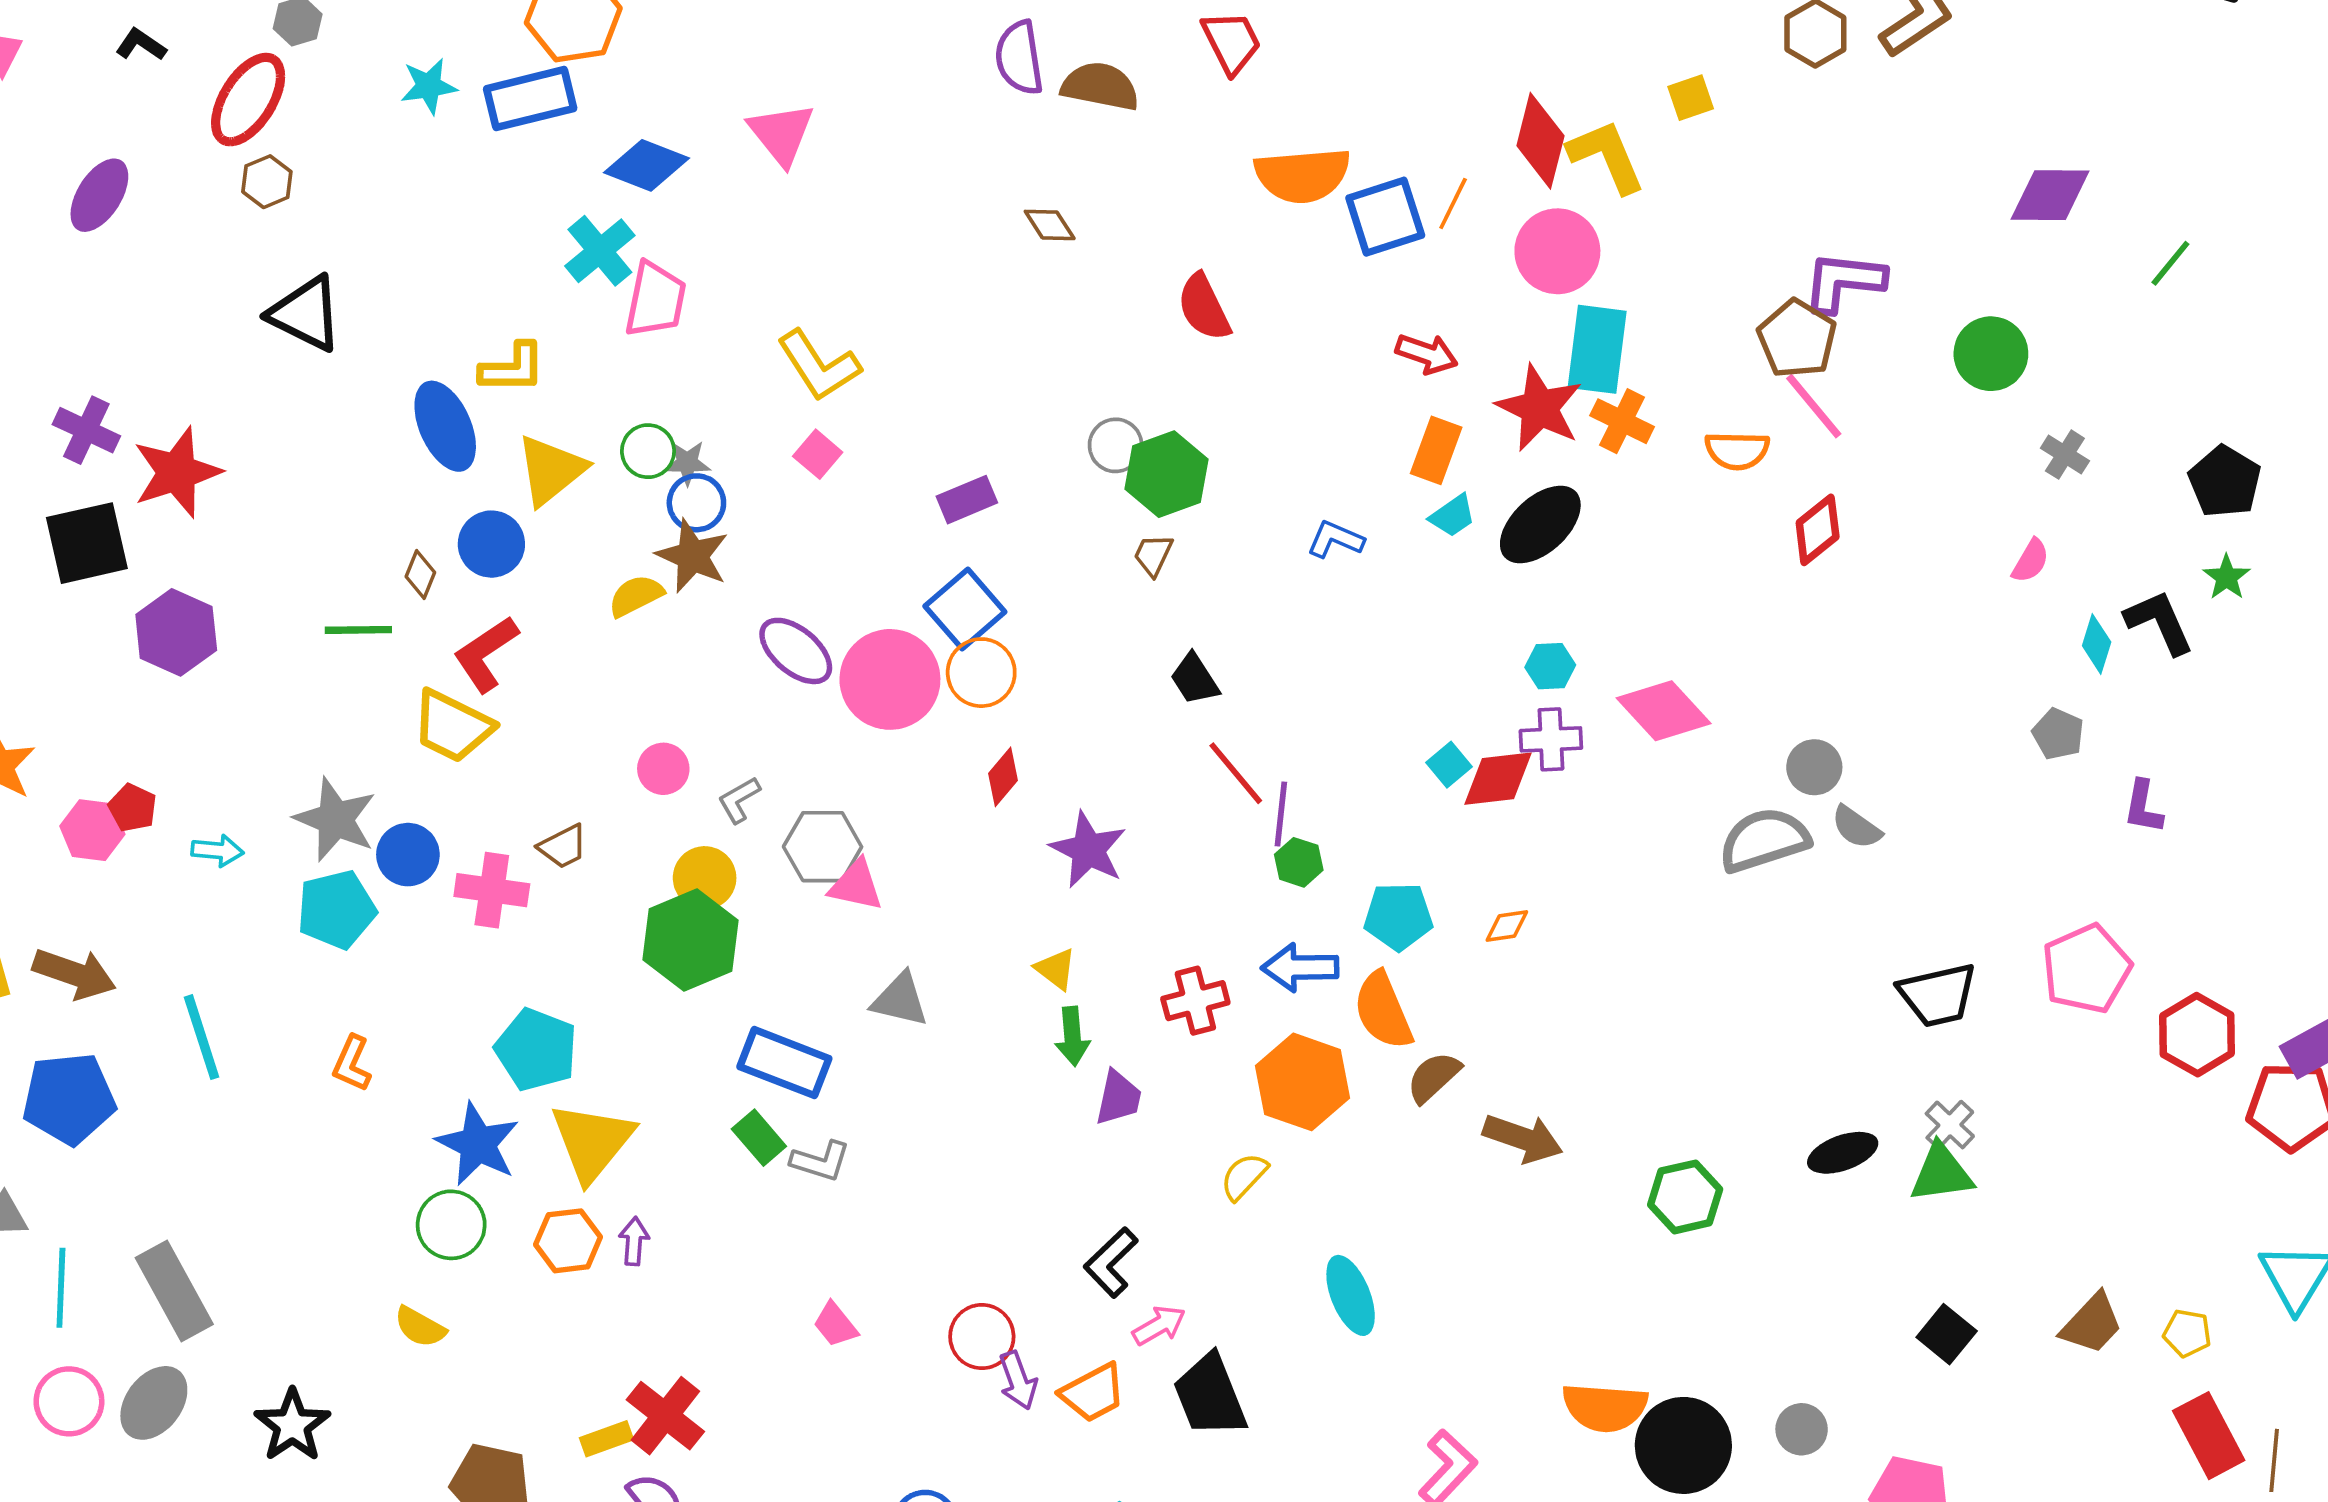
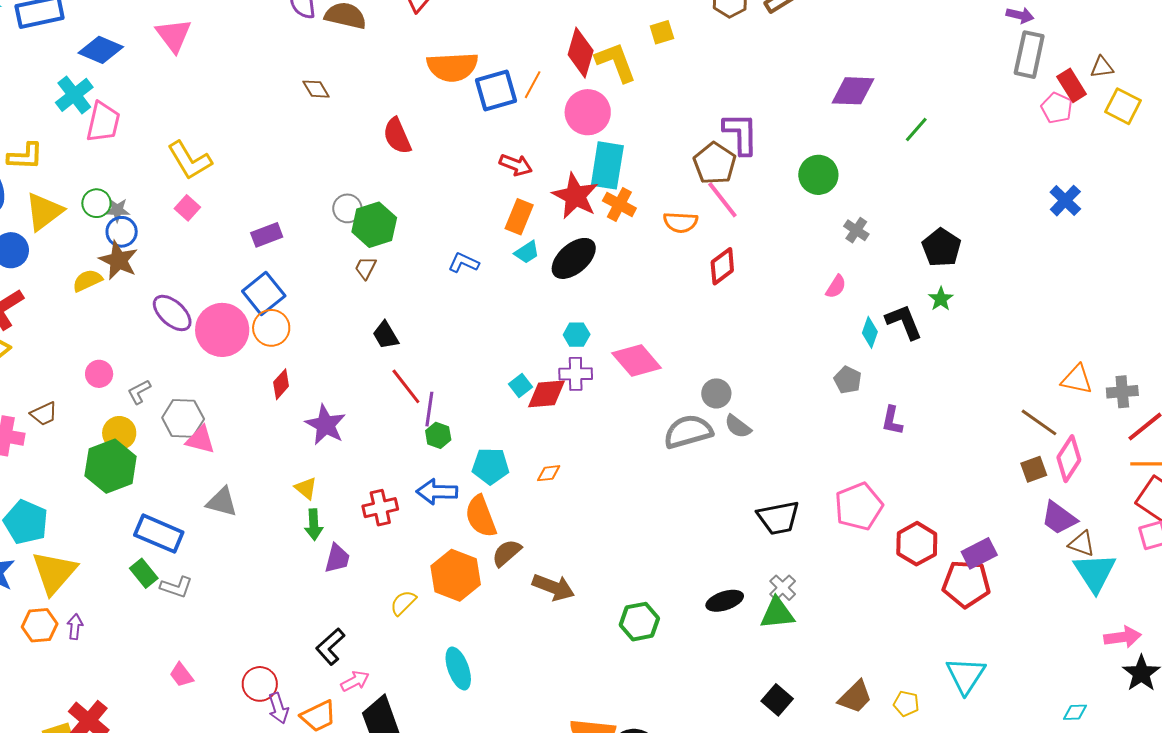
purple L-shape: (1844, 282) -> (741, 134), turned 81
orange hexagon: (1303, 1082) -> (456, 575), moved

